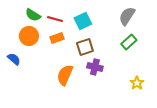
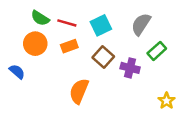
gray semicircle: (127, 16) -> (141, 24), moved
brown square: (85, 47) -> (103, 57), turned -30
purple cross: (95, 67) -> (130, 68), moved

